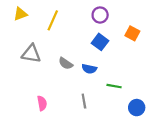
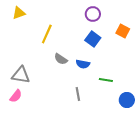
yellow line: (53, 20) -> (47, 34), moved
gray triangle: (31, 54) -> (21, 75), moved
pink semicircle: (42, 103) -> (16, 96), moved, turned 48

